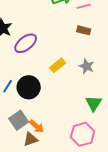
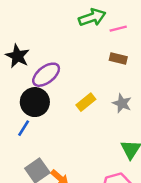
black circle: (29, 87) -> (35, 102), moved

